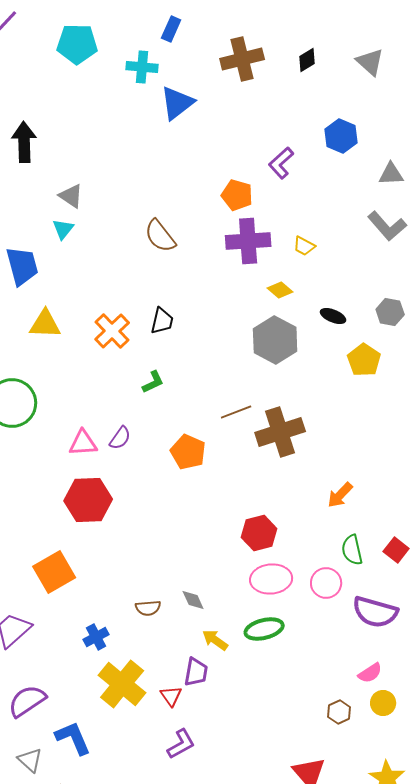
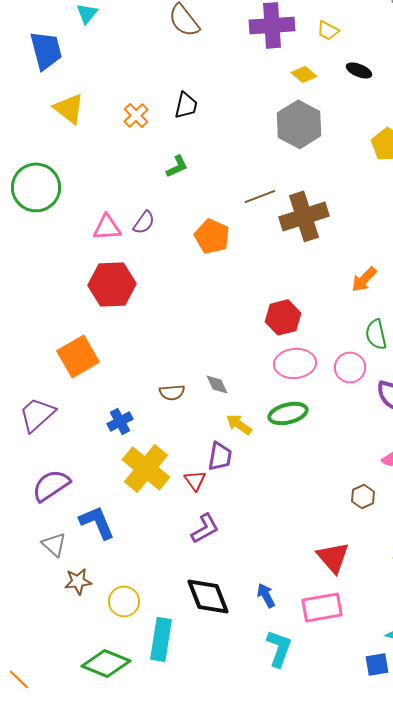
black ellipse: (333, 316) -> (359, 70), moved
yellow triangle: (45, 324) -> (69, 108), turned 36
orange cross: (112, 331) -> (136, 115), size x0.7

